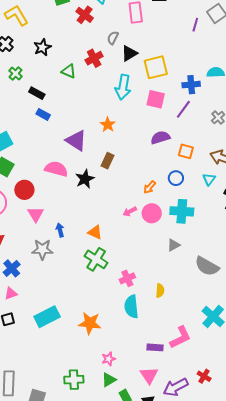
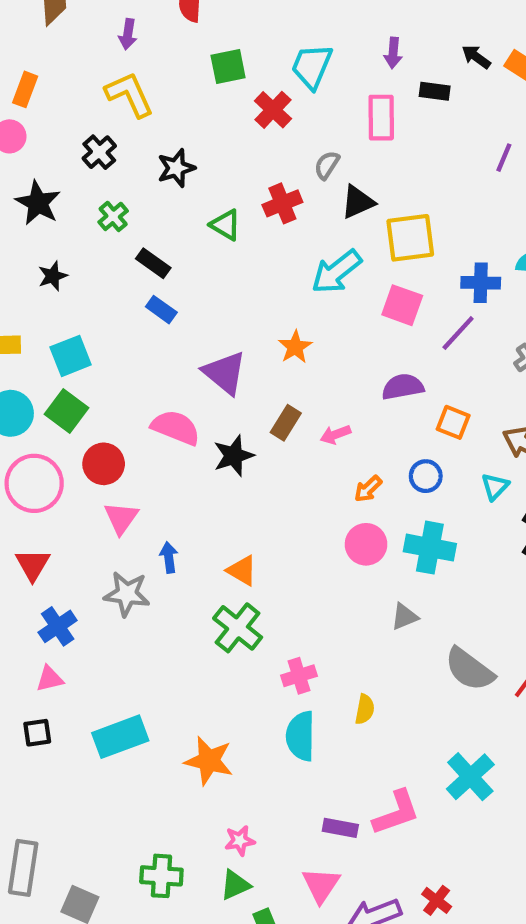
cyan arrow: (123, 87) -> (336, 272), turned 35
pink arrow: (130, 211) -> (335, 435), moved

